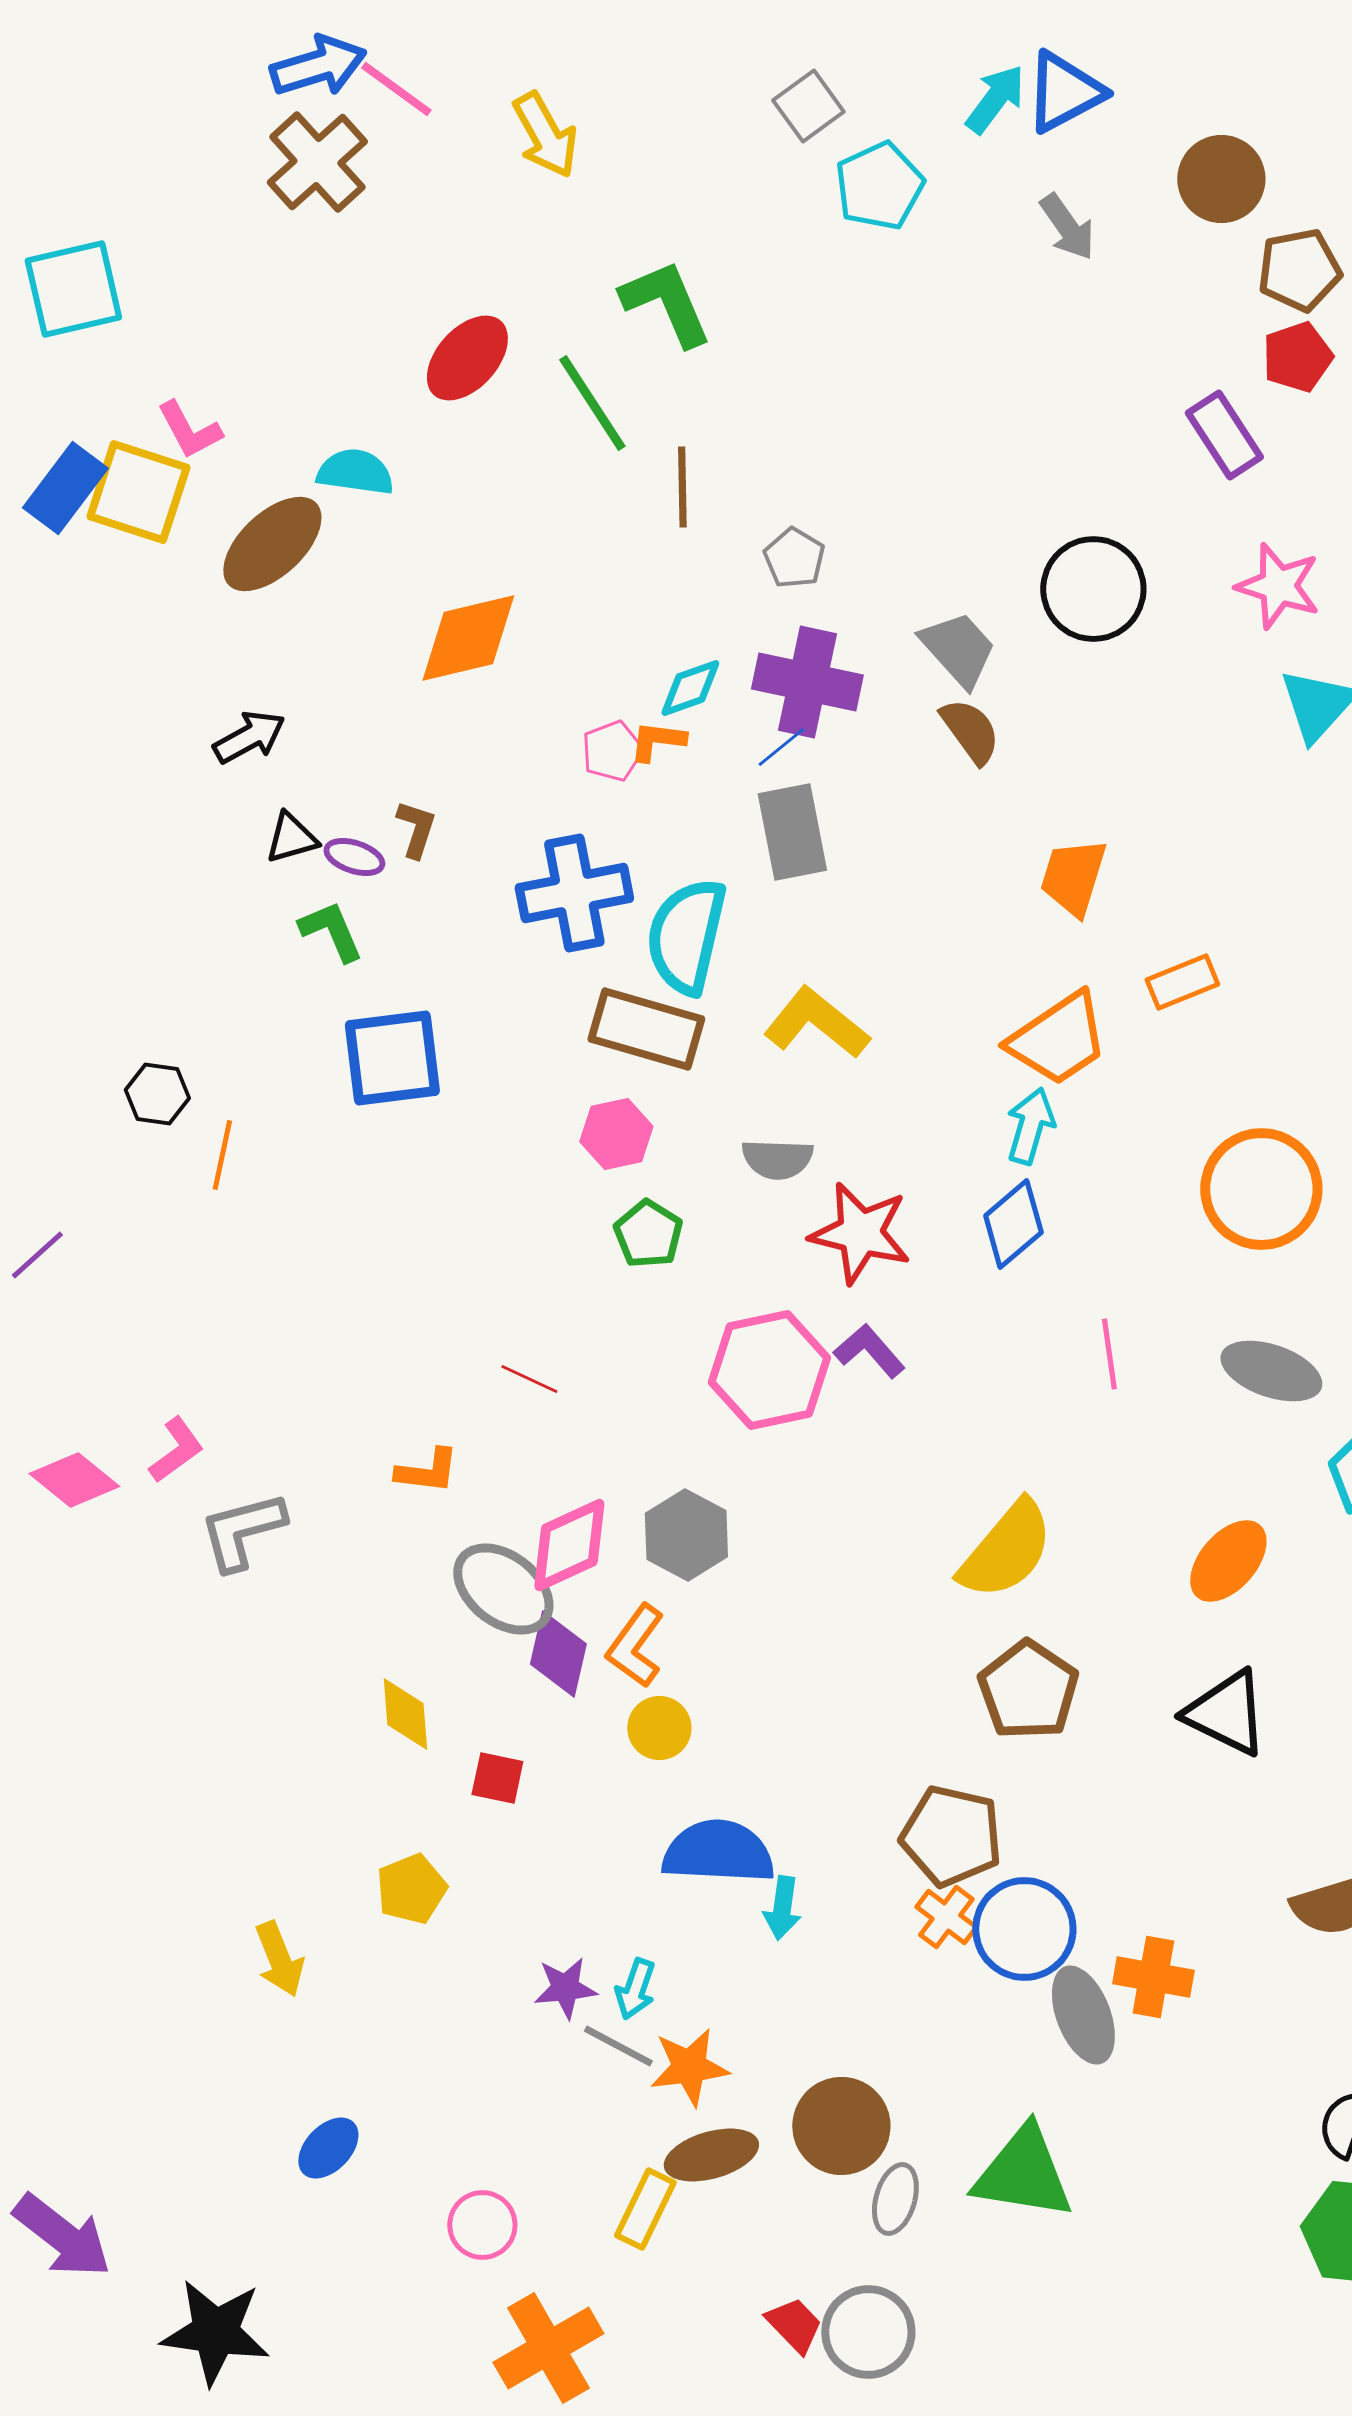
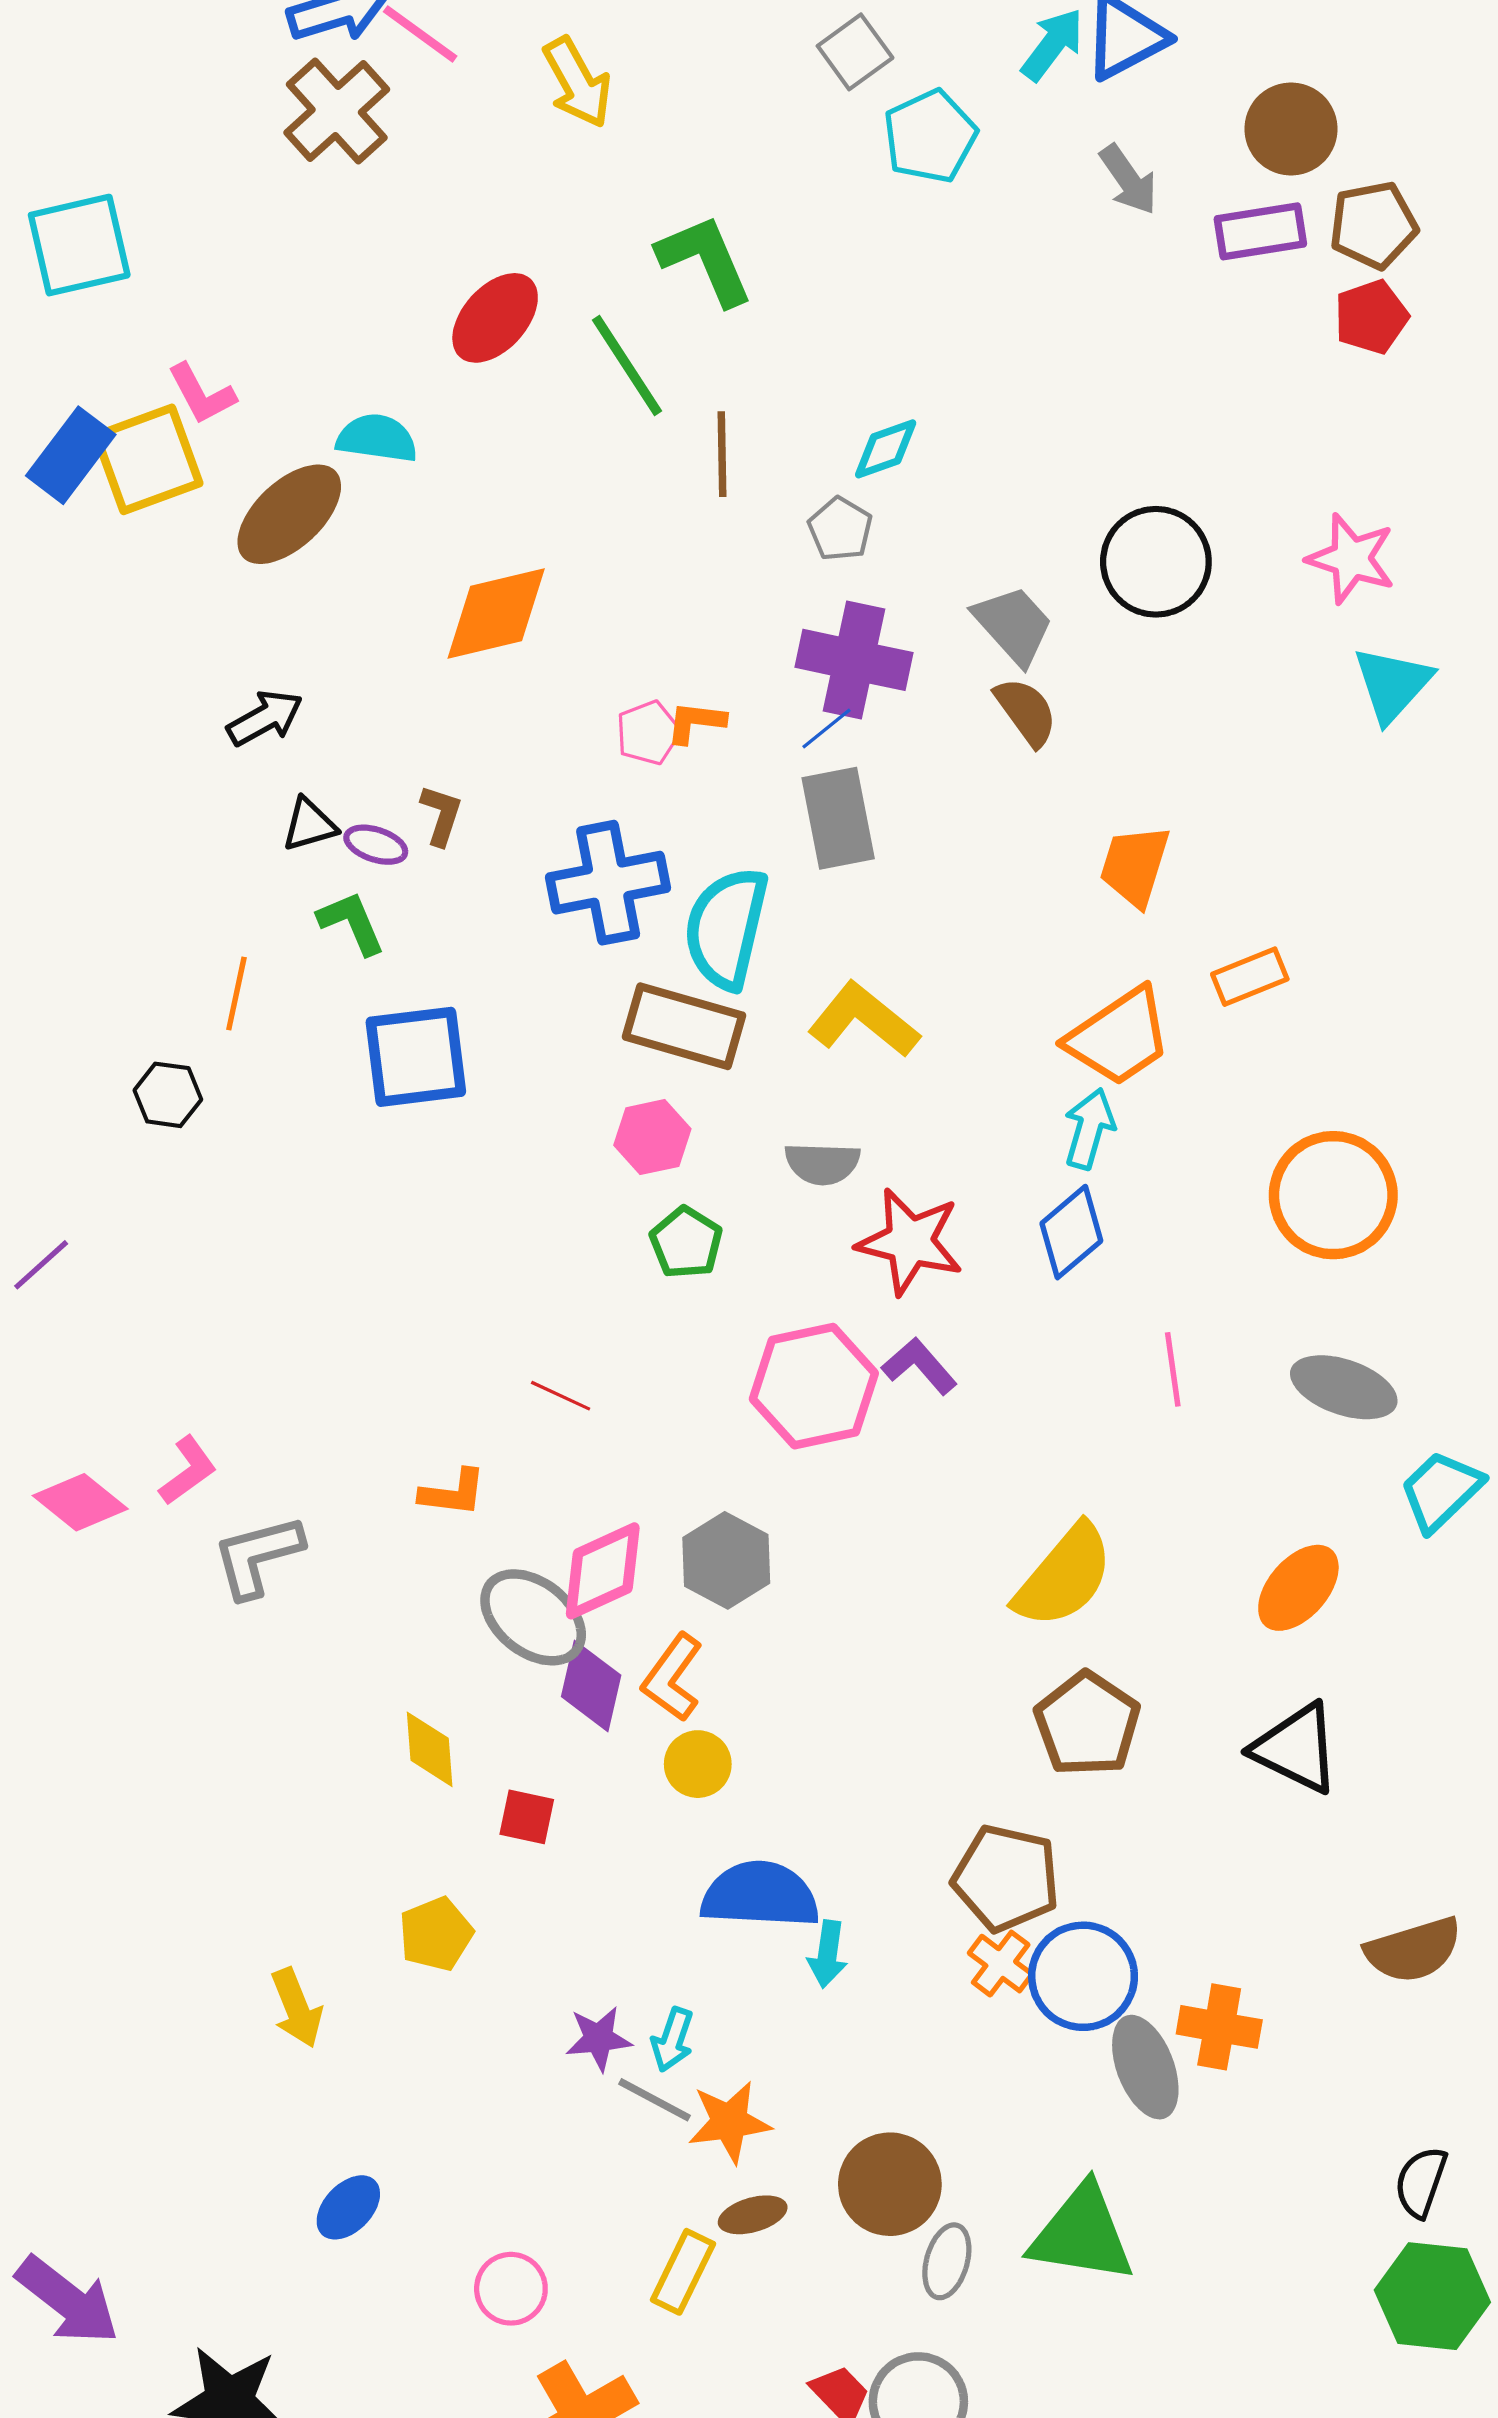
purple rectangle: (1224, 435) -> (1260, 231), moved, turned -66
yellow square: (138, 492) -> (148, 459), turned -38
cyan diamond: (690, 688) -> (886, 449), moved
orange line: (222, 1155) -> (236, 993), moved
brown ellipse: (711, 2155) -> (753, 2215), size x0.7

